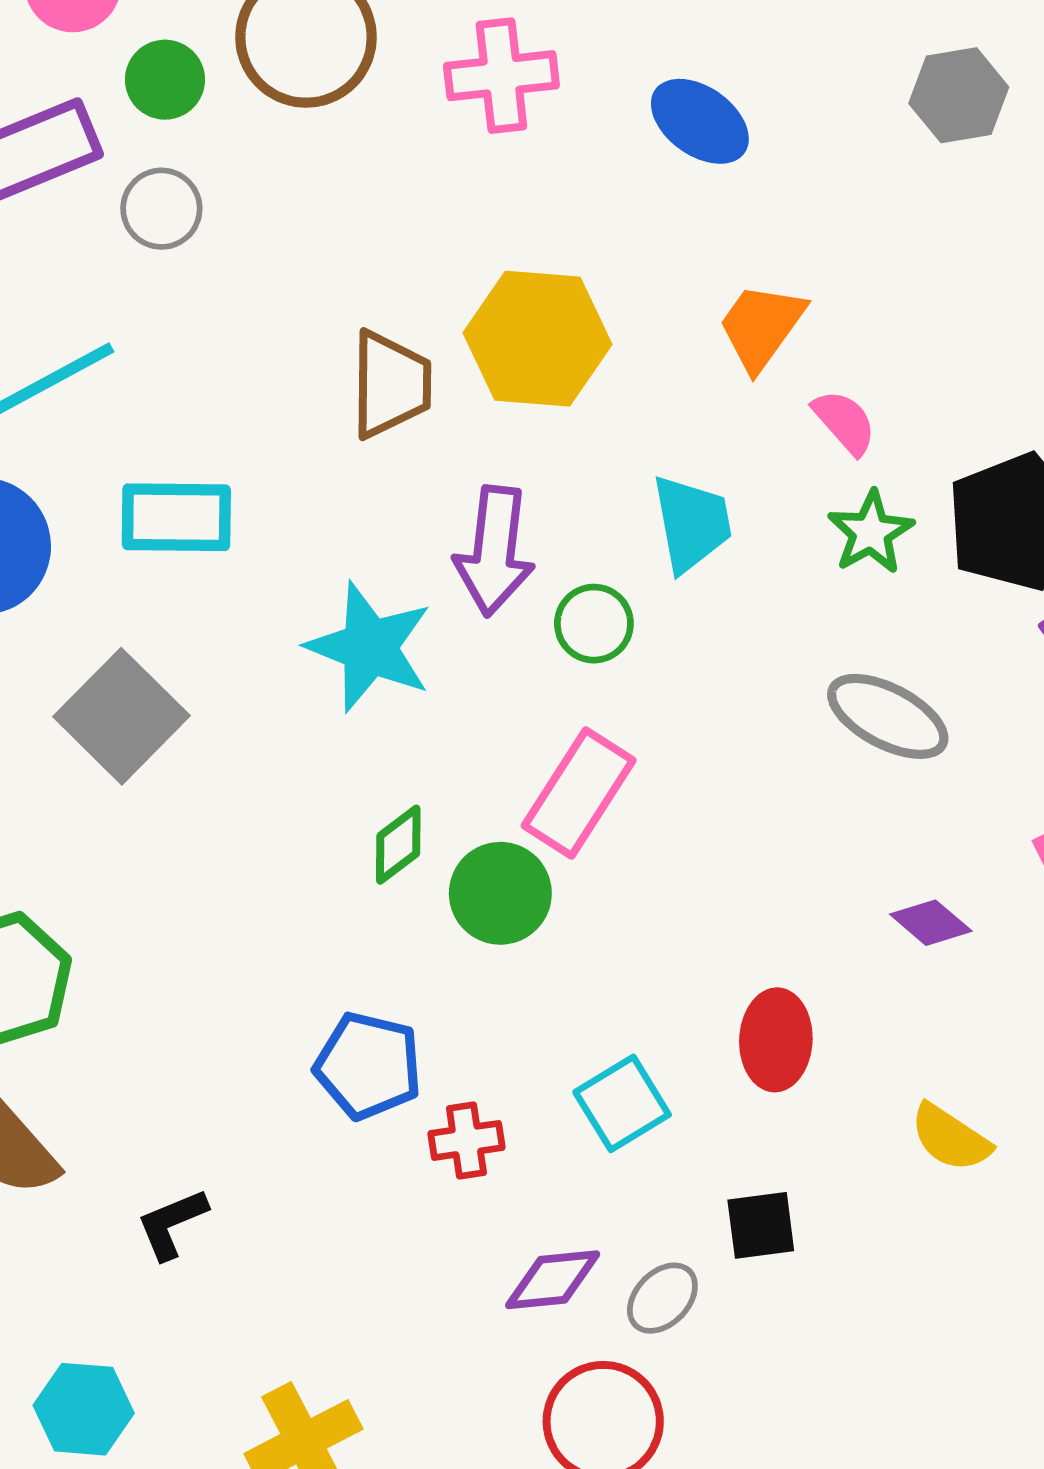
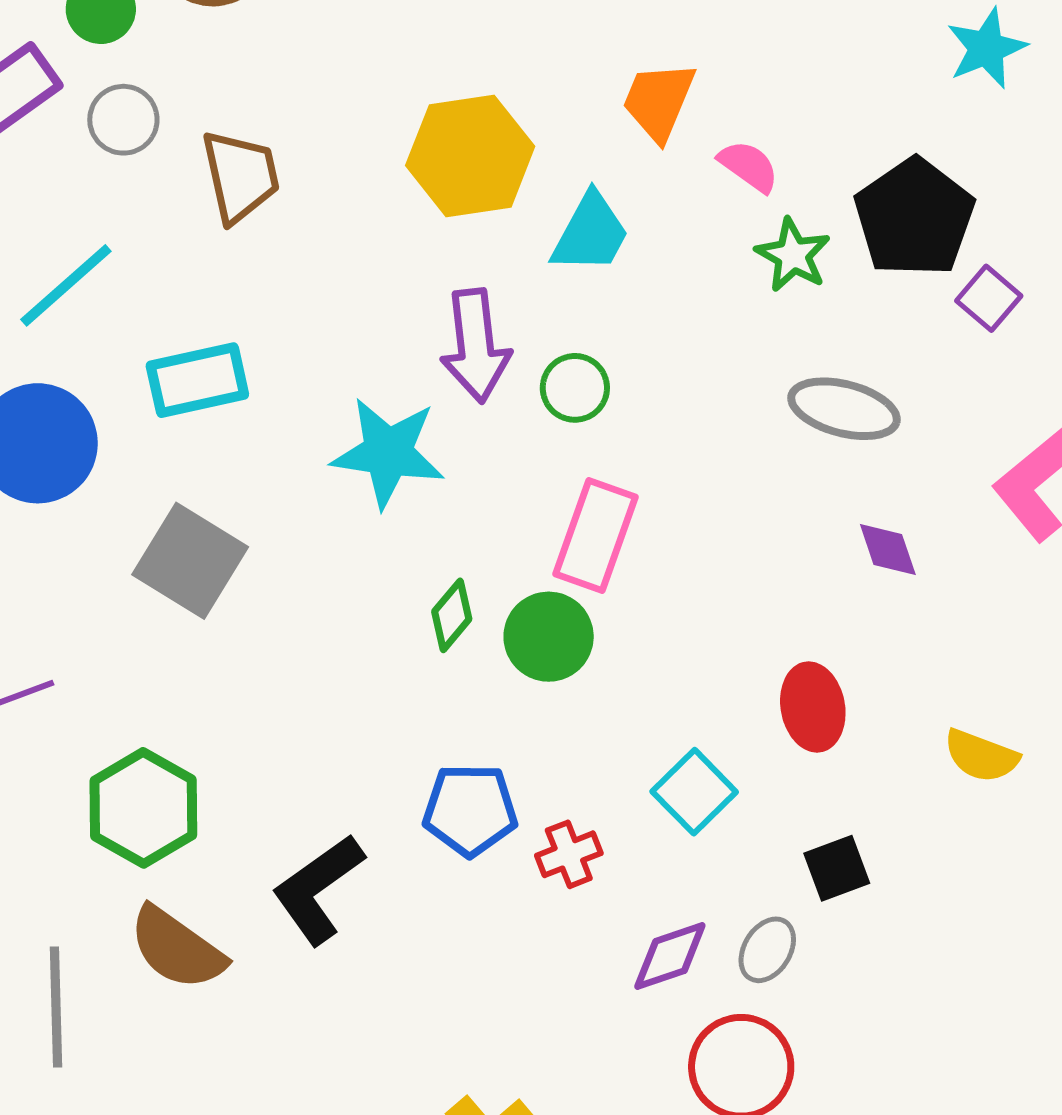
brown trapezoid: (391, 384) -> (240, 176), moved
cyan trapezoid: (692, 523) -> (591, 233), moved, turned 52
purple diamond: (931, 923) -> (888, 549), moved, turned 44
black L-shape: (172, 1224) -> (318, 889), moved, size x1.6

